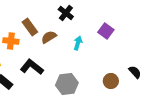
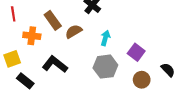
purple square: (106, 31) -> (136, 52), moved
gray hexagon: (67, 84) -> (105, 67), moved

